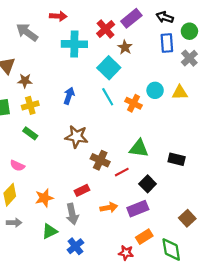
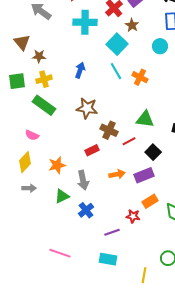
cyan circle: (155, 90) -> (160, 46), moved
green rectangle: (30, 133) -> (44, 105), size x1.6
red rectangle: (82, 190) -> (92, 150), moved

